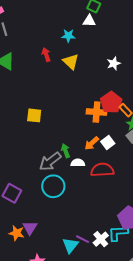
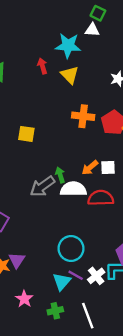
cyan star: (68, 36) -> (68, 46), size x1.6
orange cross: (97, 112) -> (83, 116), moved
white square: (108, 143) -> (108, 168), turned 32
white semicircle: (78, 163) -> (73, 189), size x1.6
cyan circle: (53, 186) -> (71, 249), moved

